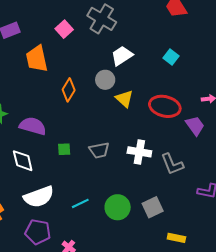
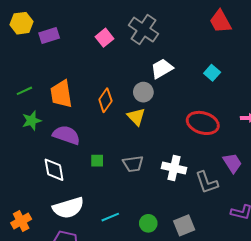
orange trapezoid: (37, 59) -> (61, 94), moved
yellow triangle: (124, 99) -> (136, 117), moved
purple trapezoid: (195, 126) -> (232, 163), moved
green circle: (118, 207) -> (148, 223), size x0.7

